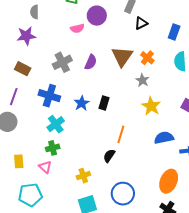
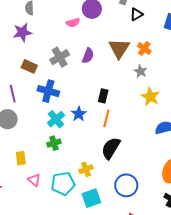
brown rectangle: (23, 69) -> (29, 66), moved
purple line: (14, 97) -> (13, 94), turned -30
blue star: (82, 103) -> (79, 114), moved
orange line: (121, 134) -> (106, 118), moved
black semicircle: (109, 156) -> (111, 148), size x1.6
pink triangle: (45, 167) -> (34, 180), moved
cyan pentagon: (30, 195) -> (63, 184), moved

